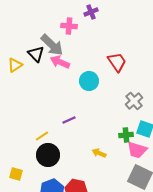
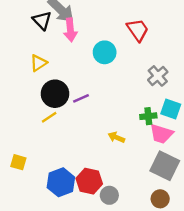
pink arrow: (60, 62) -> (70, 30), turned -120
yellow triangle: (15, 65) -> (38, 63), moved
black circle: (48, 155) -> (55, 94), moved

